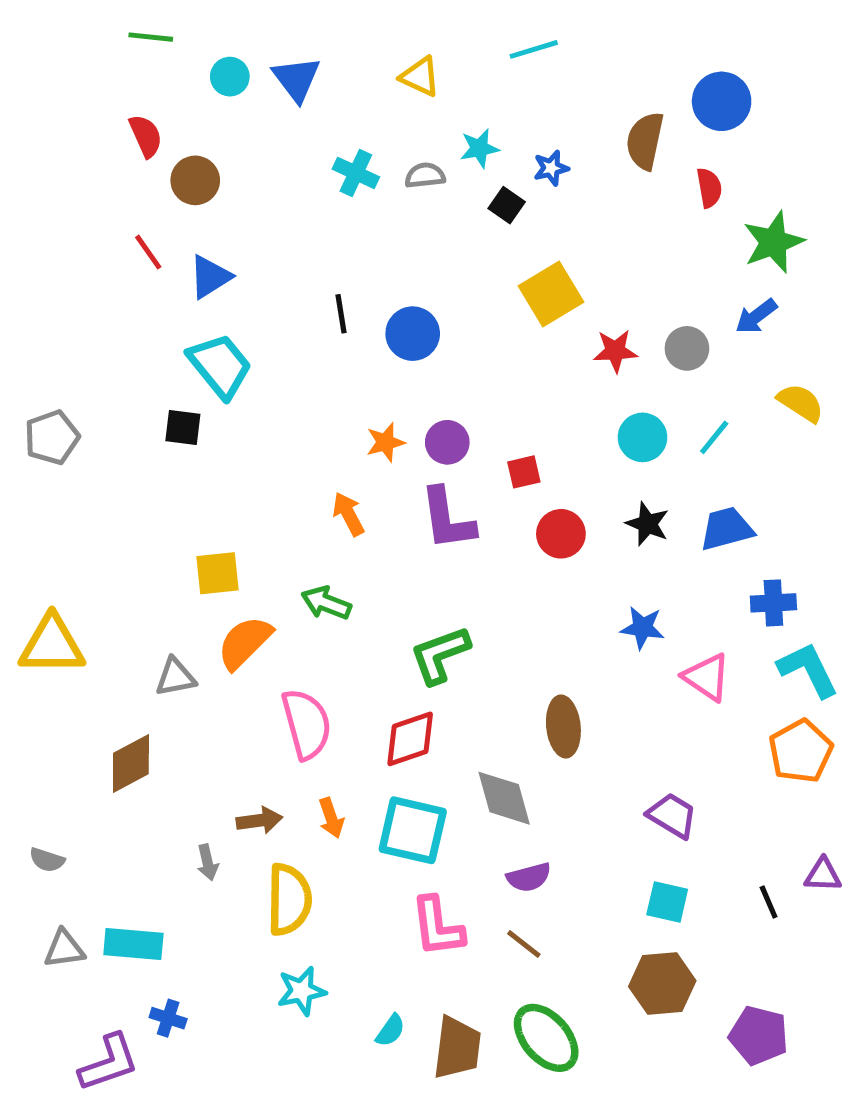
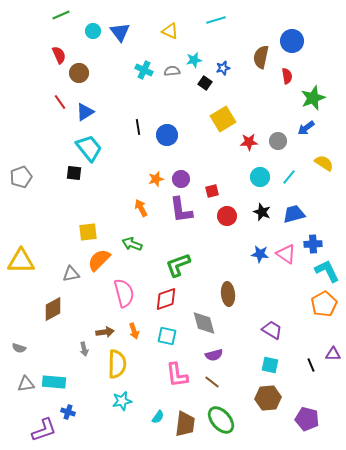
green line: (151, 37) -> (61, 15), turned -30
pink triangle: (707, 677) -> (286, 254), moved
cyan square: (413, 830) -> (167, 336), size x0.7

